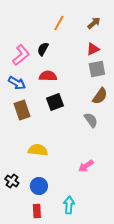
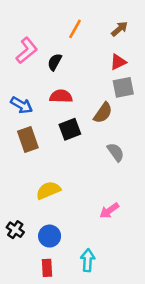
pink L-shape: (21, 55) -> (27, 51), moved
brown semicircle: (100, 96) -> (103, 113), moved
yellow semicircle: (38, 150) -> (48, 190), turned -30

